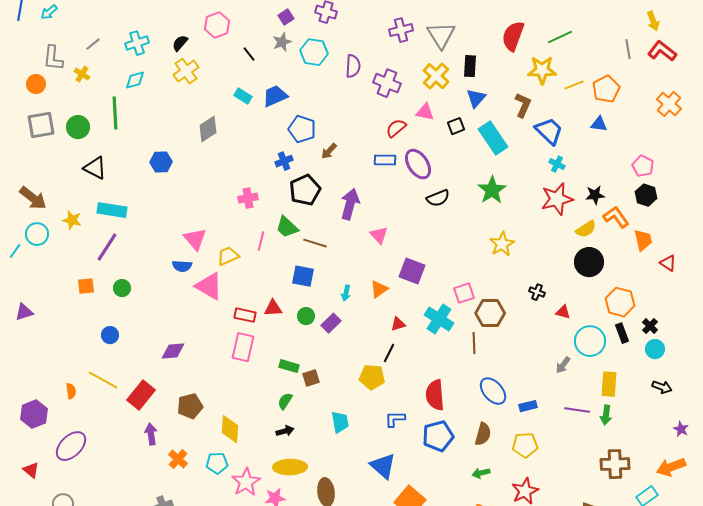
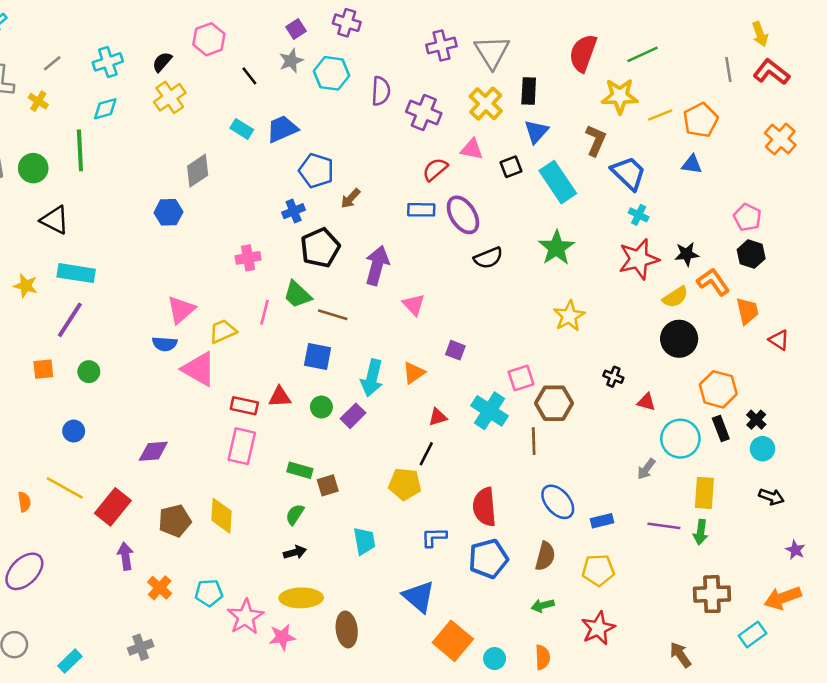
blue hexagon: (161, 162) -> (168, 212), moved
pink triangle: (195, 239) -> (181, 310), turned 30
purple square: (412, 271) -> (455, 350), size x0.6
cyan arrow: (346, 293) -> (372, 378), size x1.8
yellow diamond: (230, 429) -> (222, 516), moved

